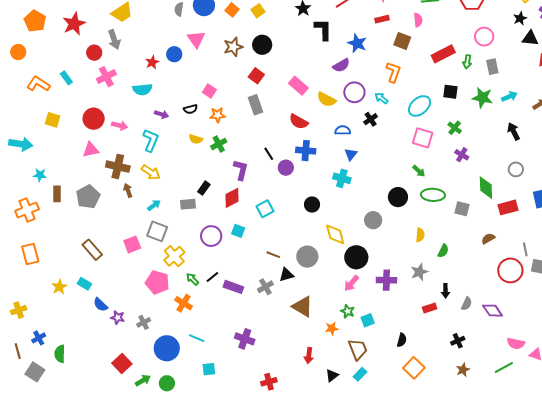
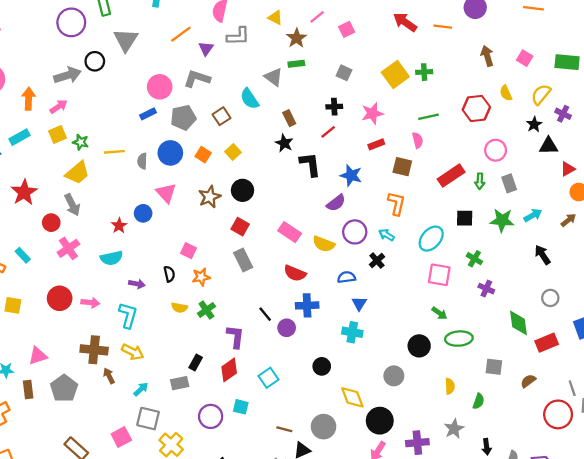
black semicircle: (191, 109) -> (169, 274), turned -80
pink triangle: (91, 150) -> (38, 356), moved
gray square: (462, 209) -> (494, 367), moved

